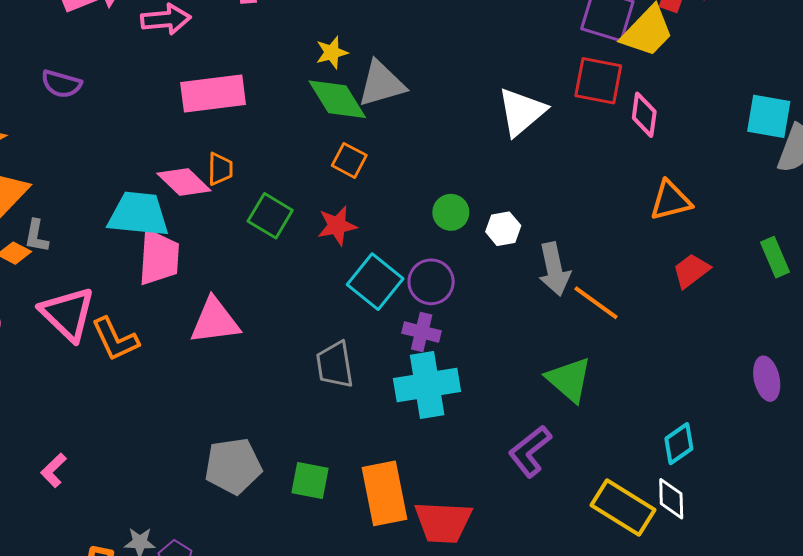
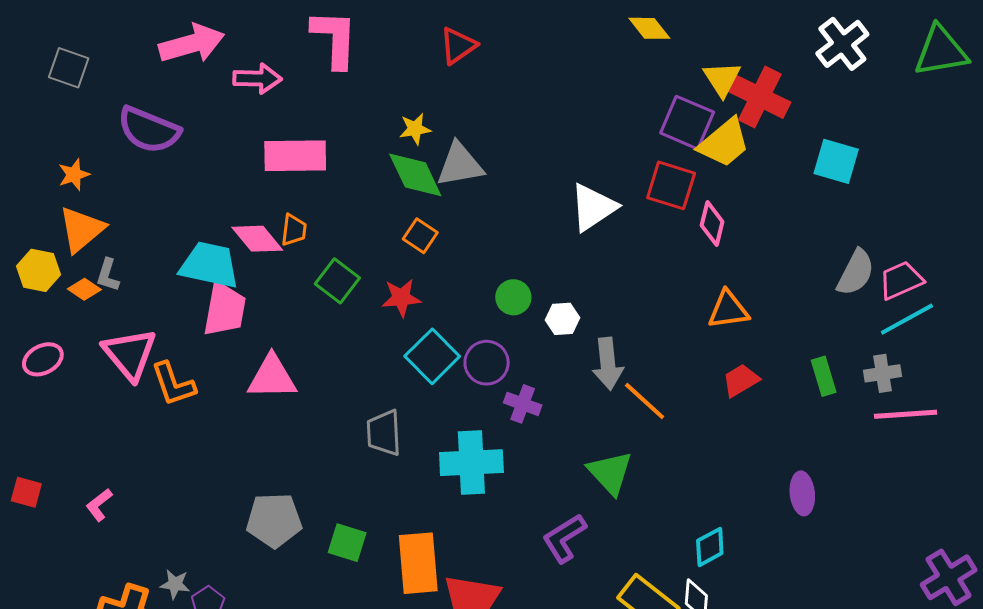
purple semicircle: (61, 84) -> (149, 130), size x1.6
cyan square: (769, 116) -> (836, 161), moved
purple cross: (422, 332) -> (523, 404), moved

